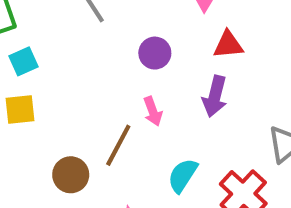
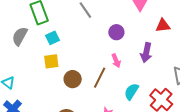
red triangle: (228, 45) -> (163, 25), moved
brown circle: (71, 175) -> (73, 79), moved

